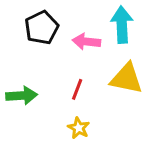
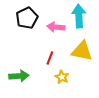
green arrow: (22, 96) -> (19, 76), moved
yellow star: (79, 128) -> (62, 77), moved

